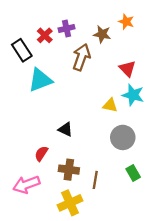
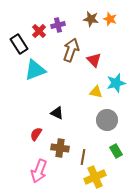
brown star: (102, 34) -> (91, 19), moved
red triangle: (127, 69) -> (94, 60), moved
cyan star: (133, 95) -> (116, 83), turned -30
pink arrow: (26, 185) -> (39, 171), moved, turned -50
yellow cross: (70, 203) -> (95, 177), moved

